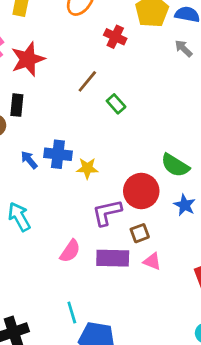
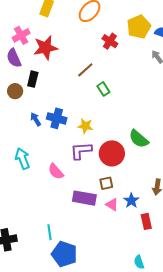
yellow star: (87, 168) -> (85, 126), moved
blue star: (185, 205) -> (131, 201), moved
purple L-shape: (107, 213) -> (81, 151), moved
pink semicircle: (70, 251) -> (56, 171), moved, turned 96

